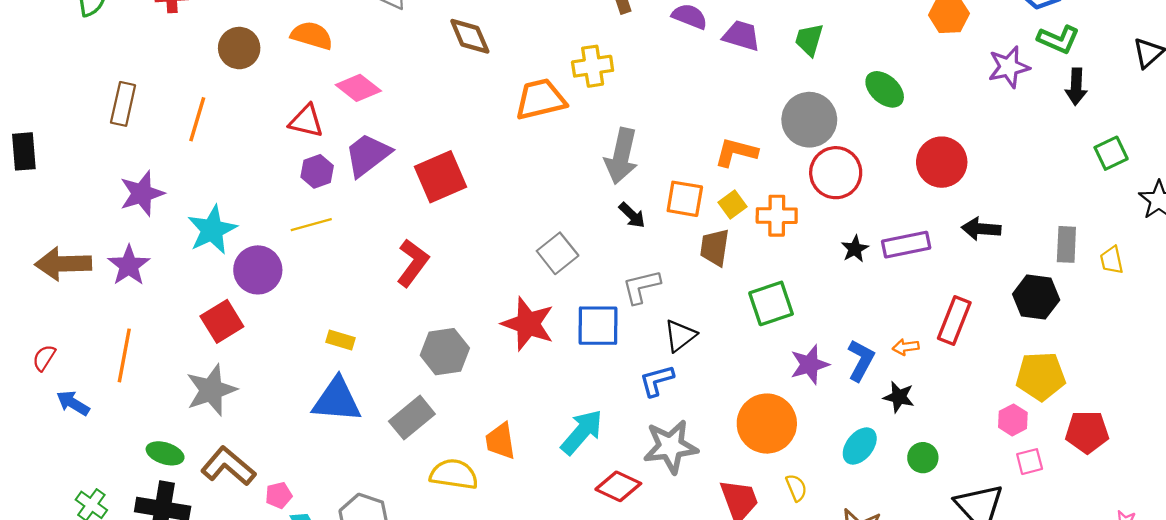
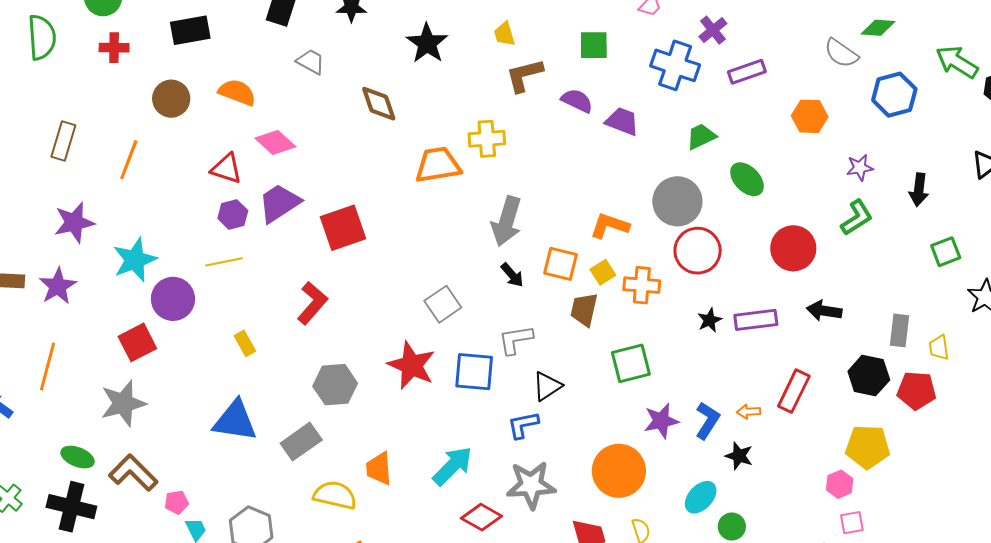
green L-shape: (1058, 39) -> (857, 218), moved, turned -60
green trapezoid: (809, 40) -> (701, 136), moved, turned 44
purple star: (1009, 67) -> (860, 168), size x0.7
yellow rectangle: (341, 340) -> (245, 343), moved, turned 40
red pentagon: (1087, 432) -> (917, 390), moved
green circle: (923, 458) -> (732, 527), moved

